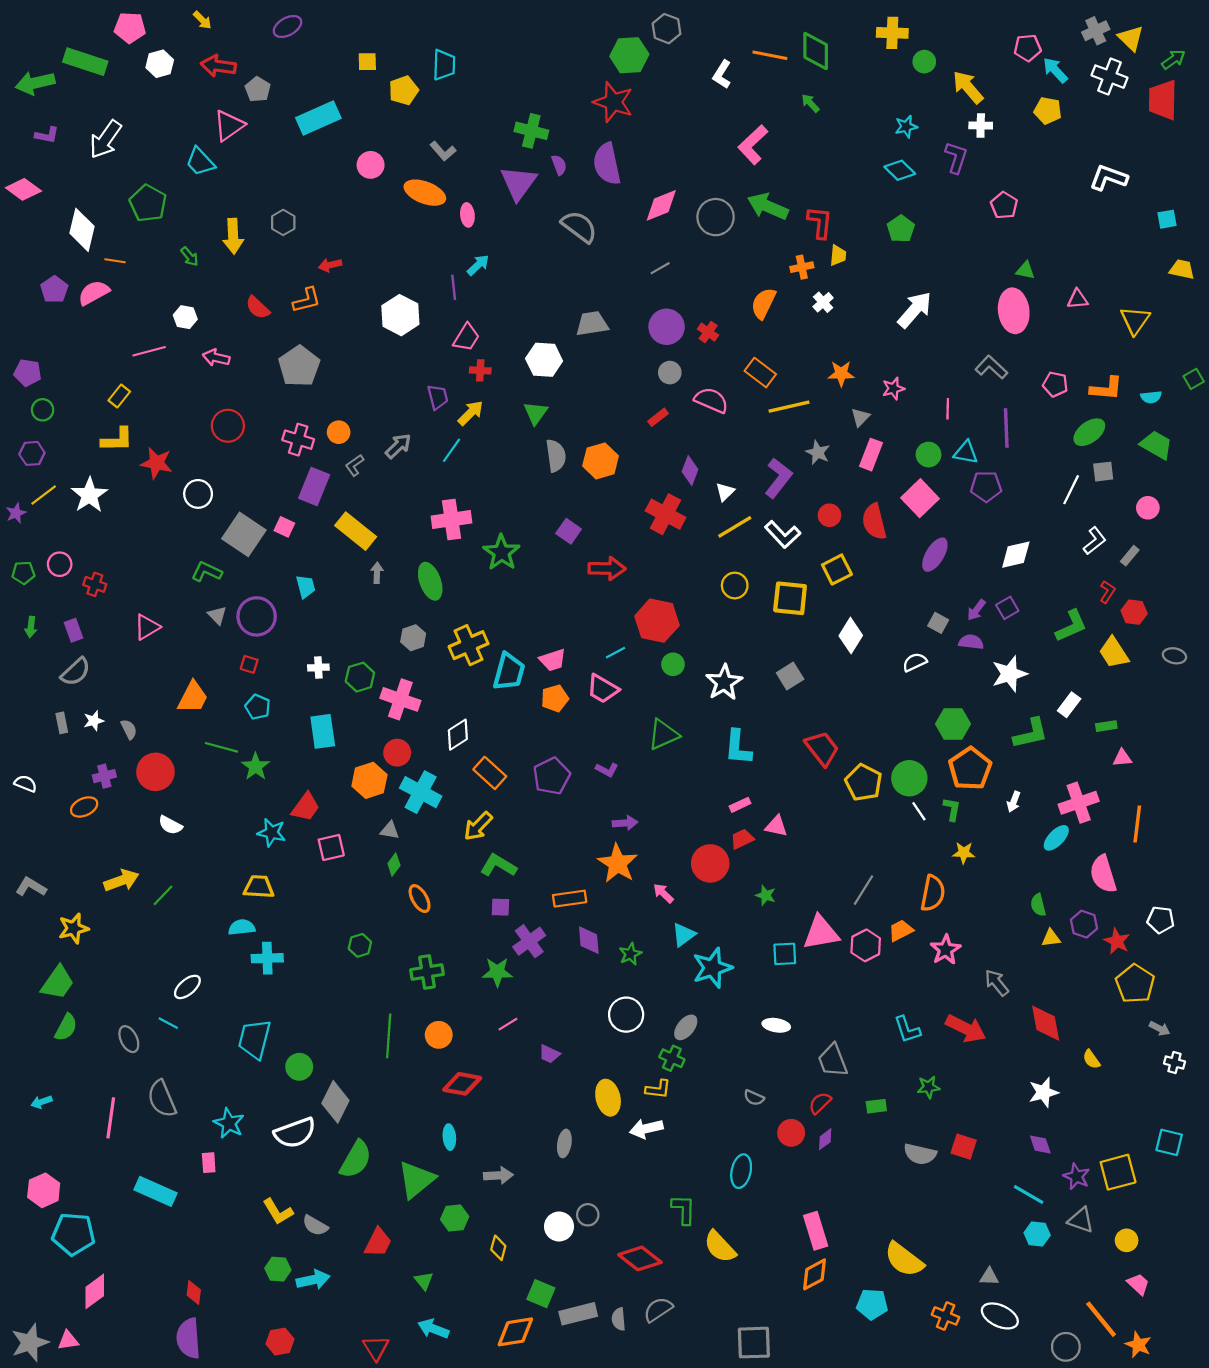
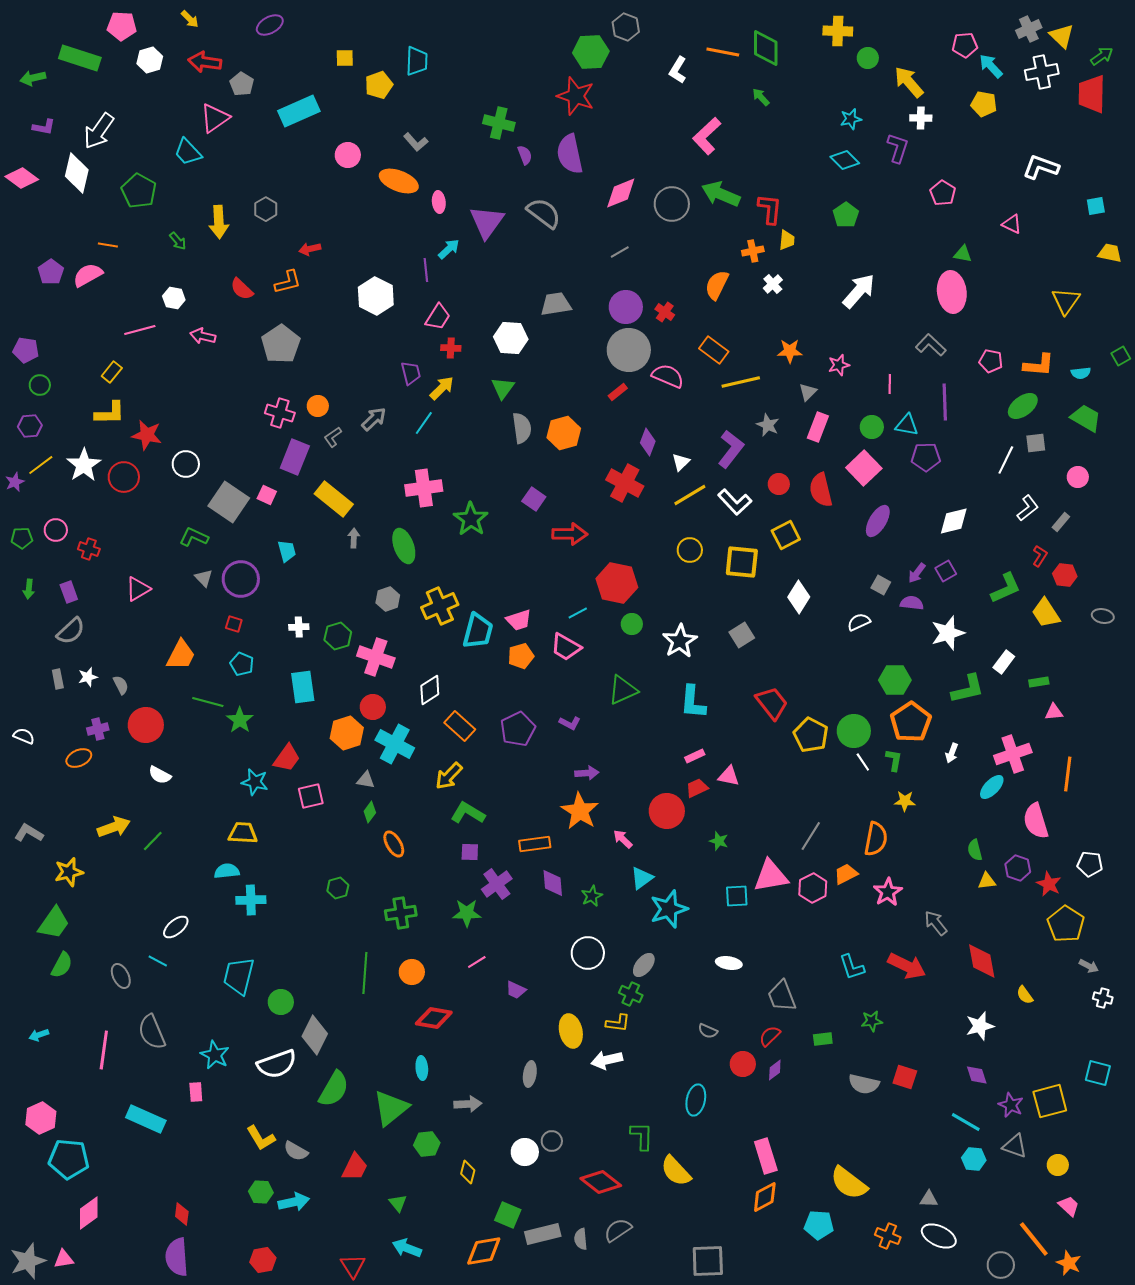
white cross: (1110, 77) -> (1042, 72), turned -32
green arrow: (35, 83) -> (33, 78), size x0.7
purple triangle: (519, 183) -> (487, 222), moved
white diamond: (82, 230) -> (77, 173), moved
pink triangle: (1078, 299) -> (1012, 224), moved, turned 30
gray circle: (670, 373) -> (629, 350), size x2.0
red circle: (228, 426) -> (124, 477), moved

